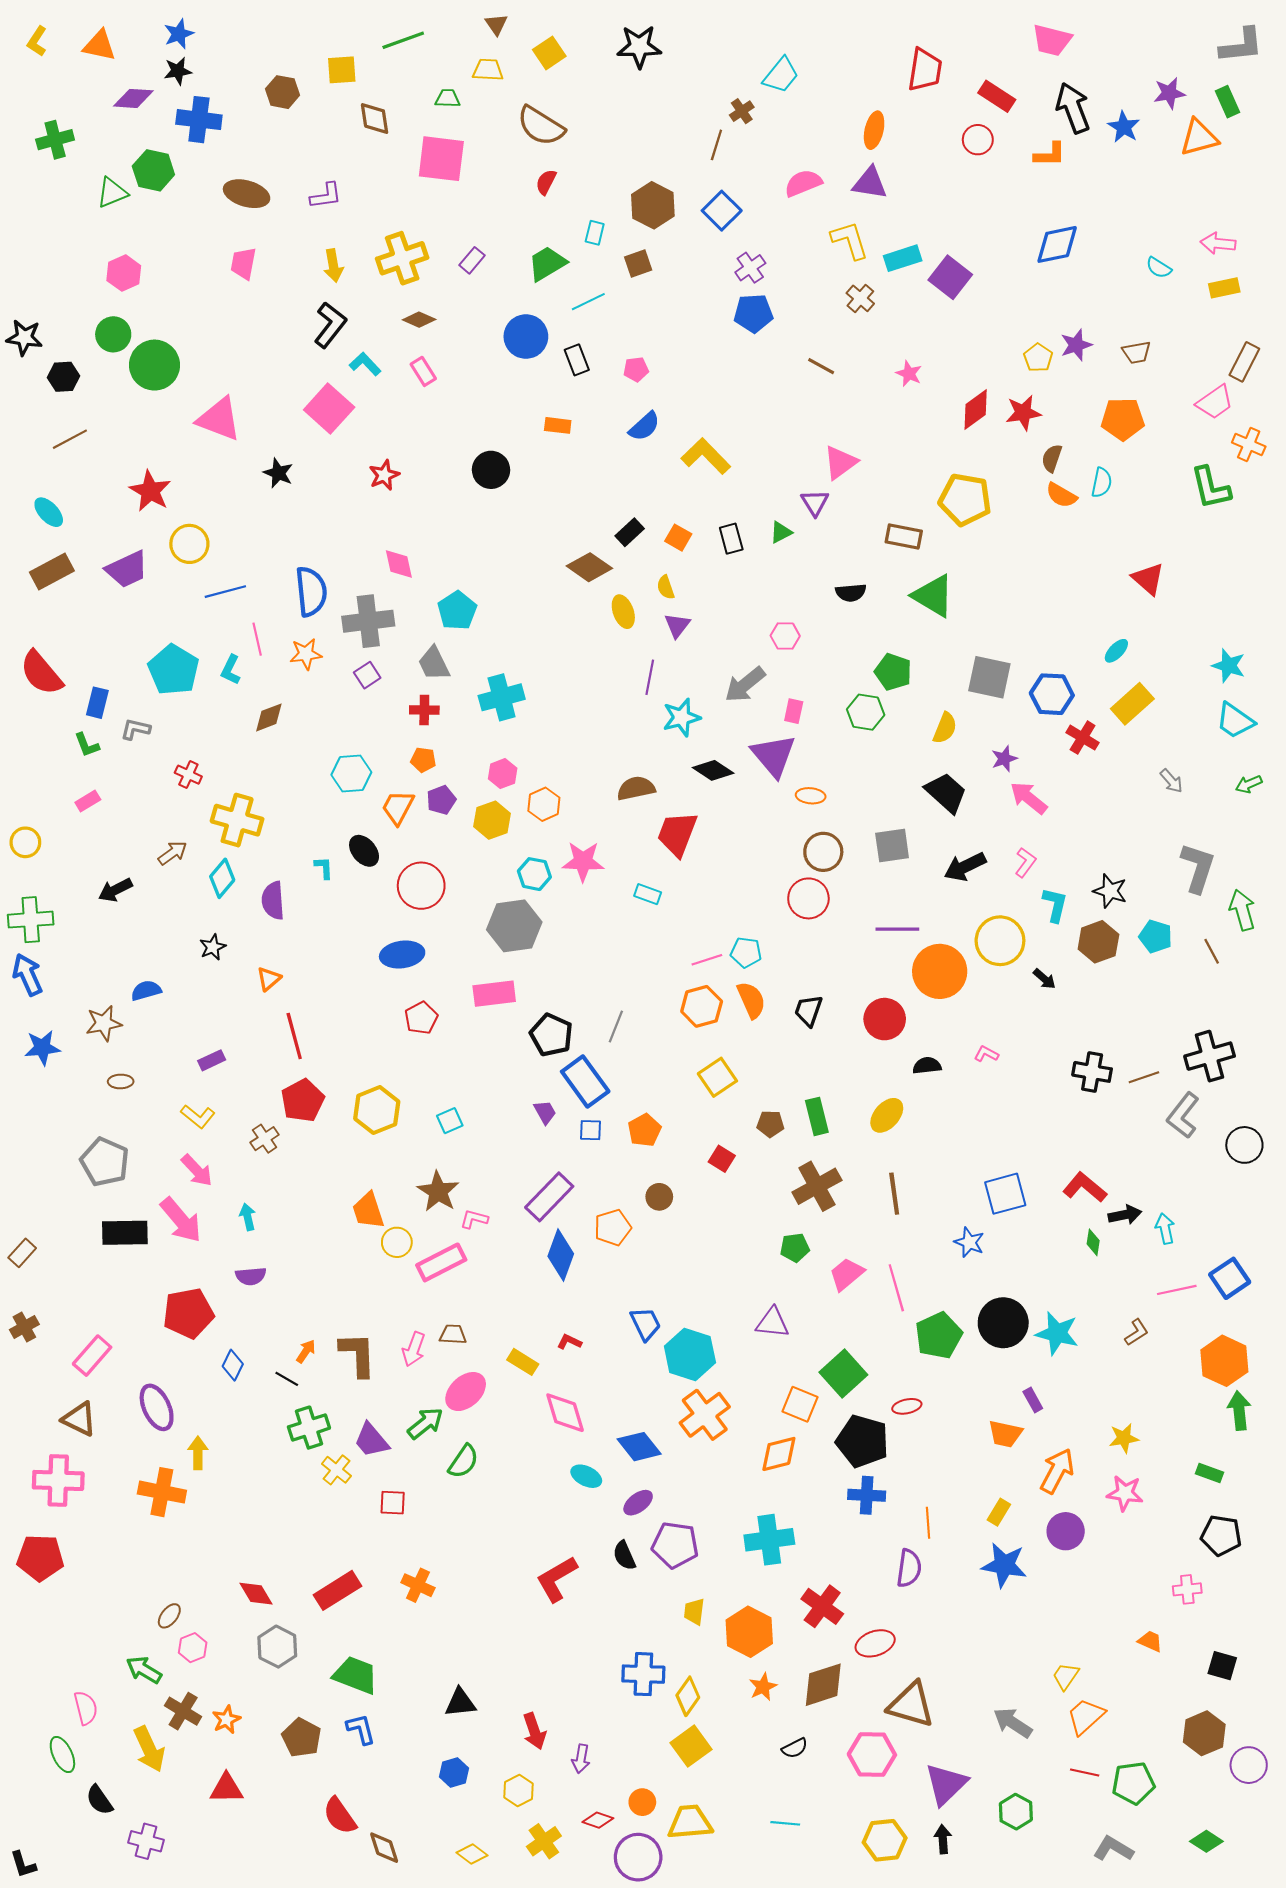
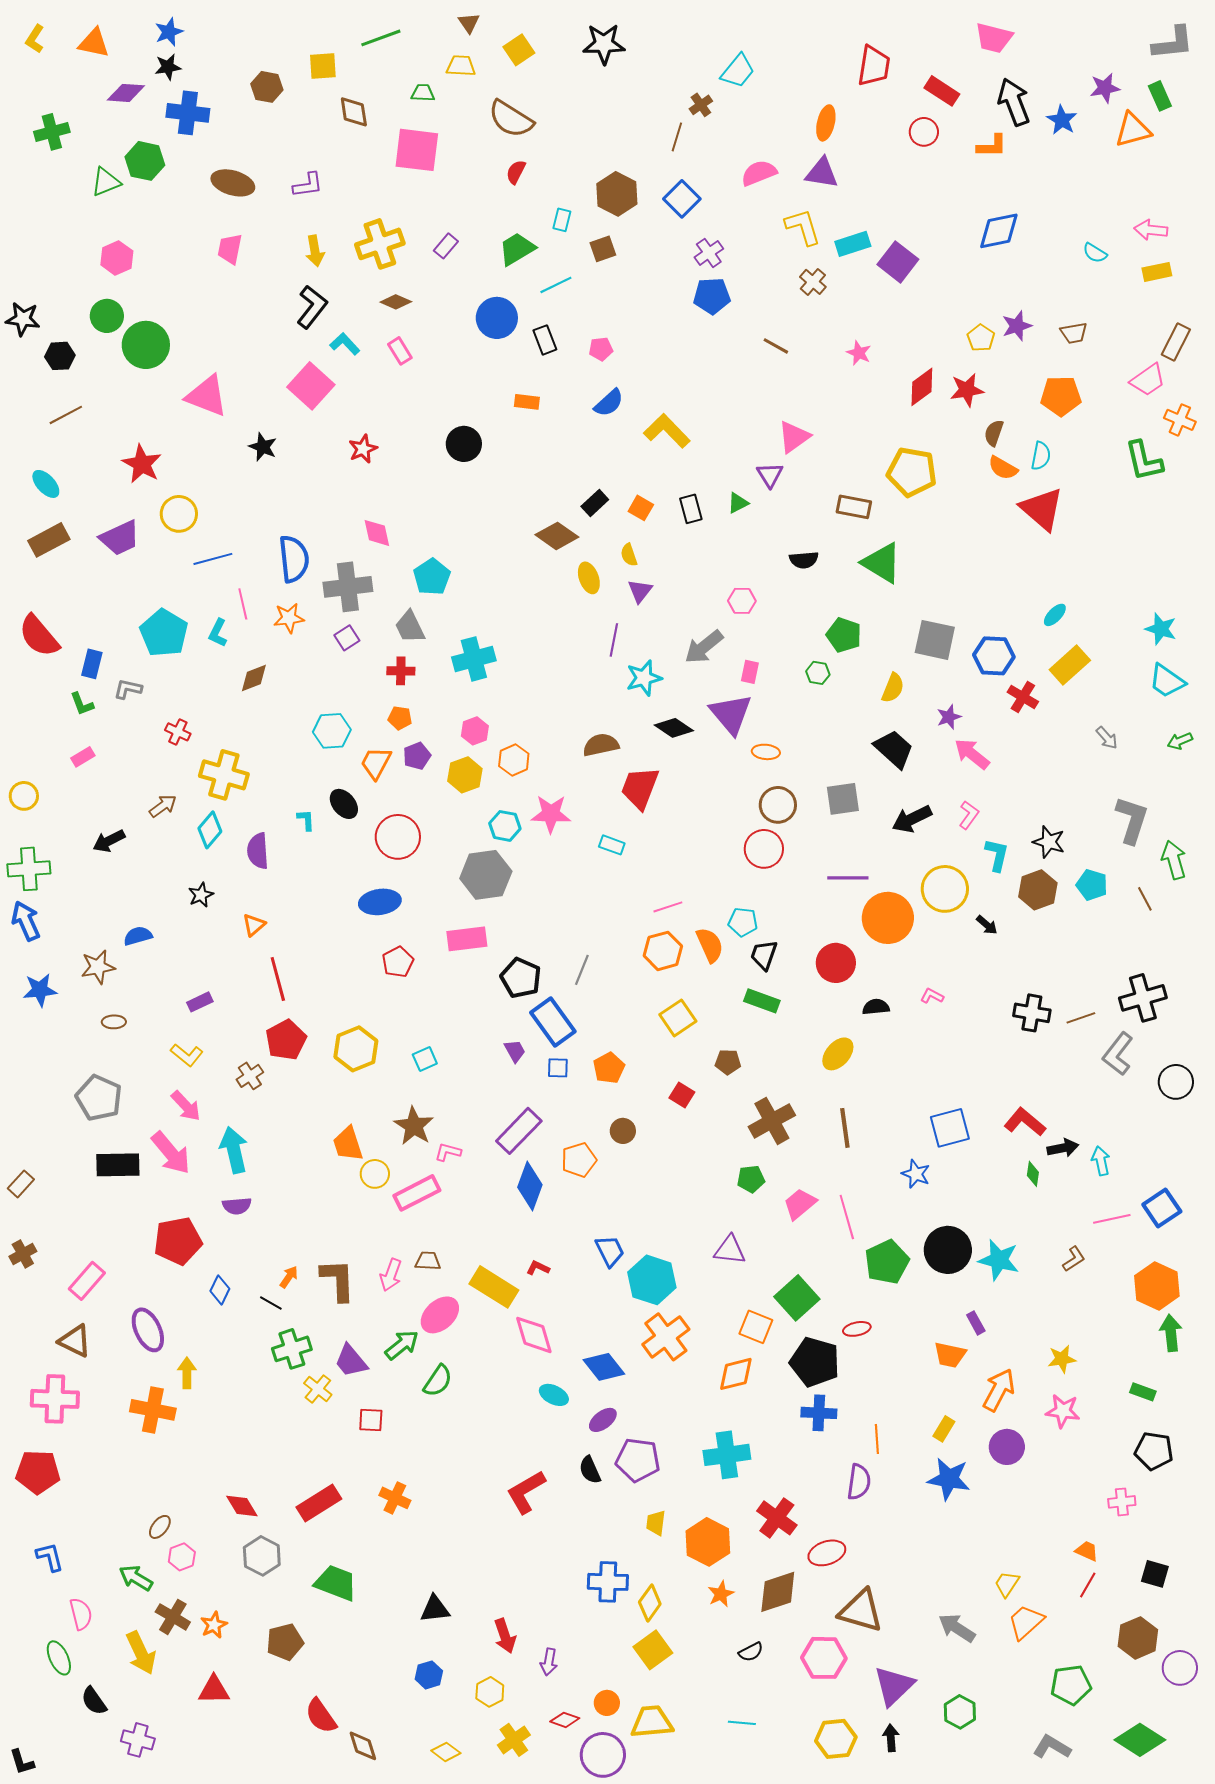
red triangle: (1148, 579) -> (1042, 509), moved, size x1.4
green hexagon: (866, 712) -> (818, 673), size x0.7
cyan pentagon: (746, 952) -> (743, 922), moved
green rectangle: (817, 1116) -> (762, 1001), moved, turned -56
cyan arrow: (248, 1217) -> (234, 1150), size x1.8
yellow rectangle: (523, 1362) -> (494, 1287), size x1.6
blue L-shape: (361, 1729) -> (50, 1557), moved
brown pentagon: (302, 1738) -> (285, 1642), turned 30
red line: (1085, 1772) -> (1088, 1585), moved, turned -72
green diamond: (1206, 1841) -> (1140, 1740), size x1.6

